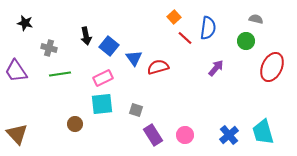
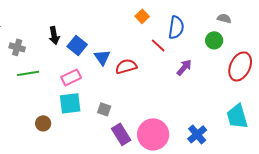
red line: (185, 38) -> (158, 45), moved
cyan trapezoid: (263, 132) -> (237, 116), moved
pink circle: (185, 135) -> (153, 134), size x1.8

